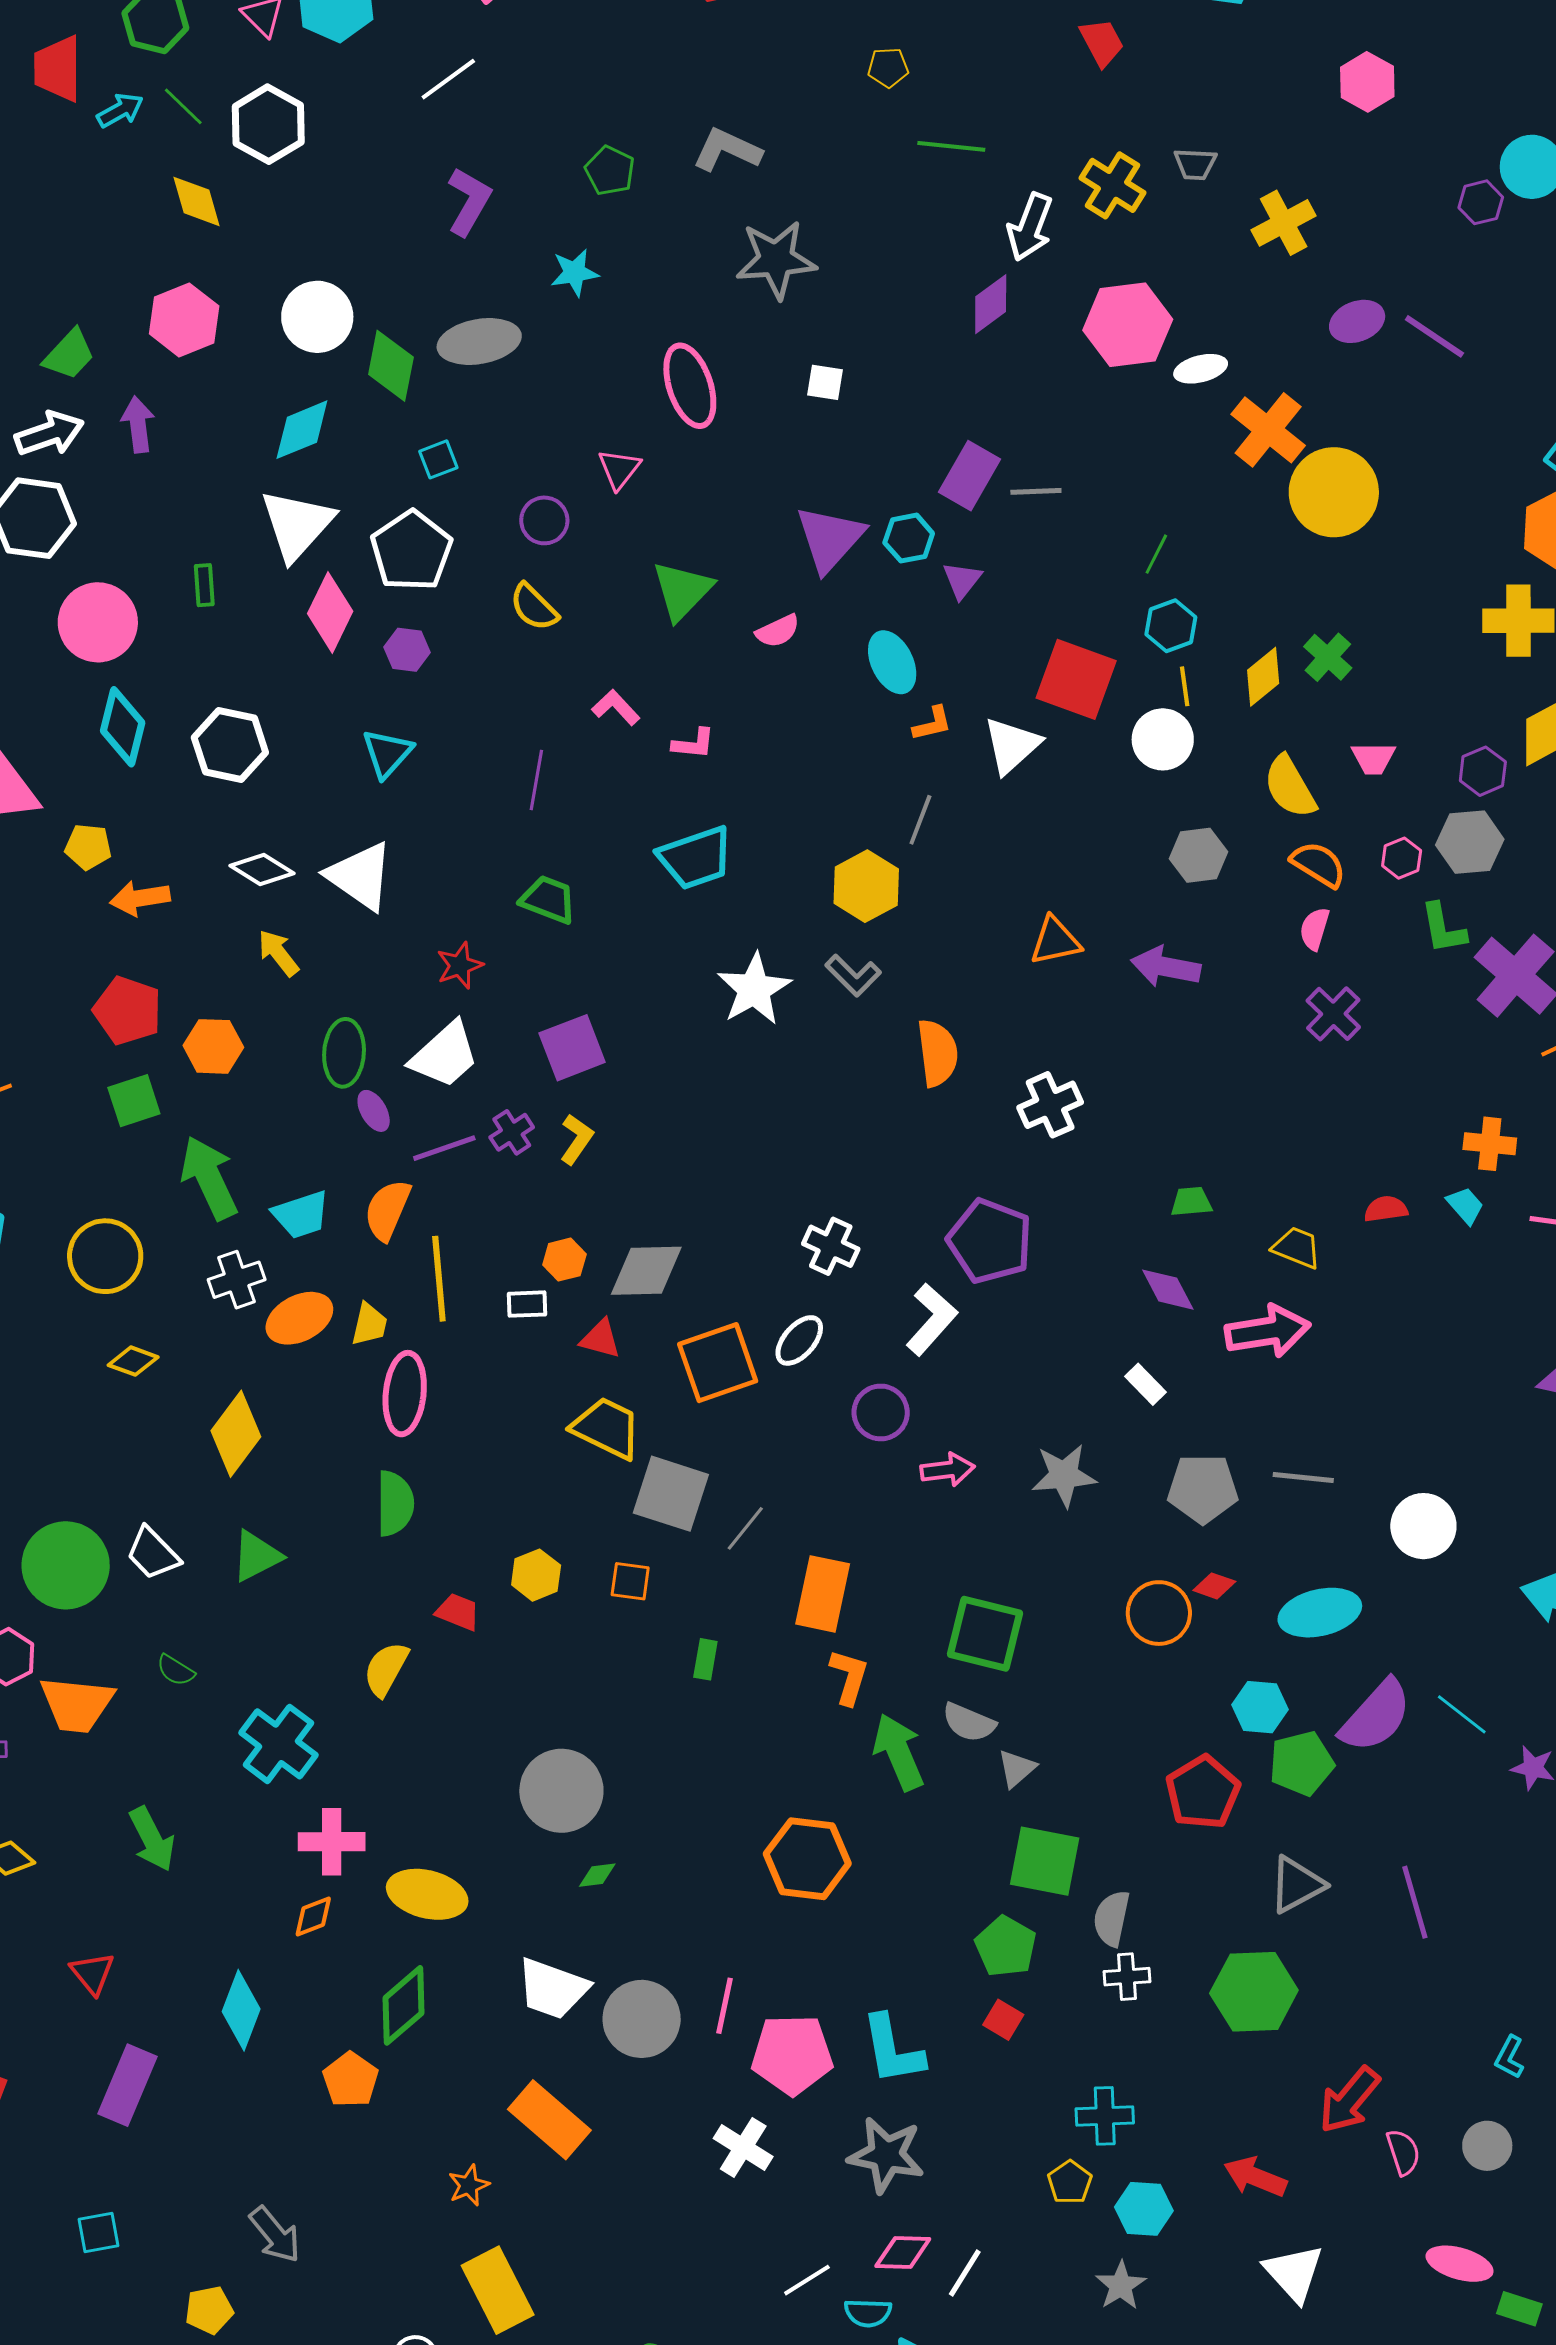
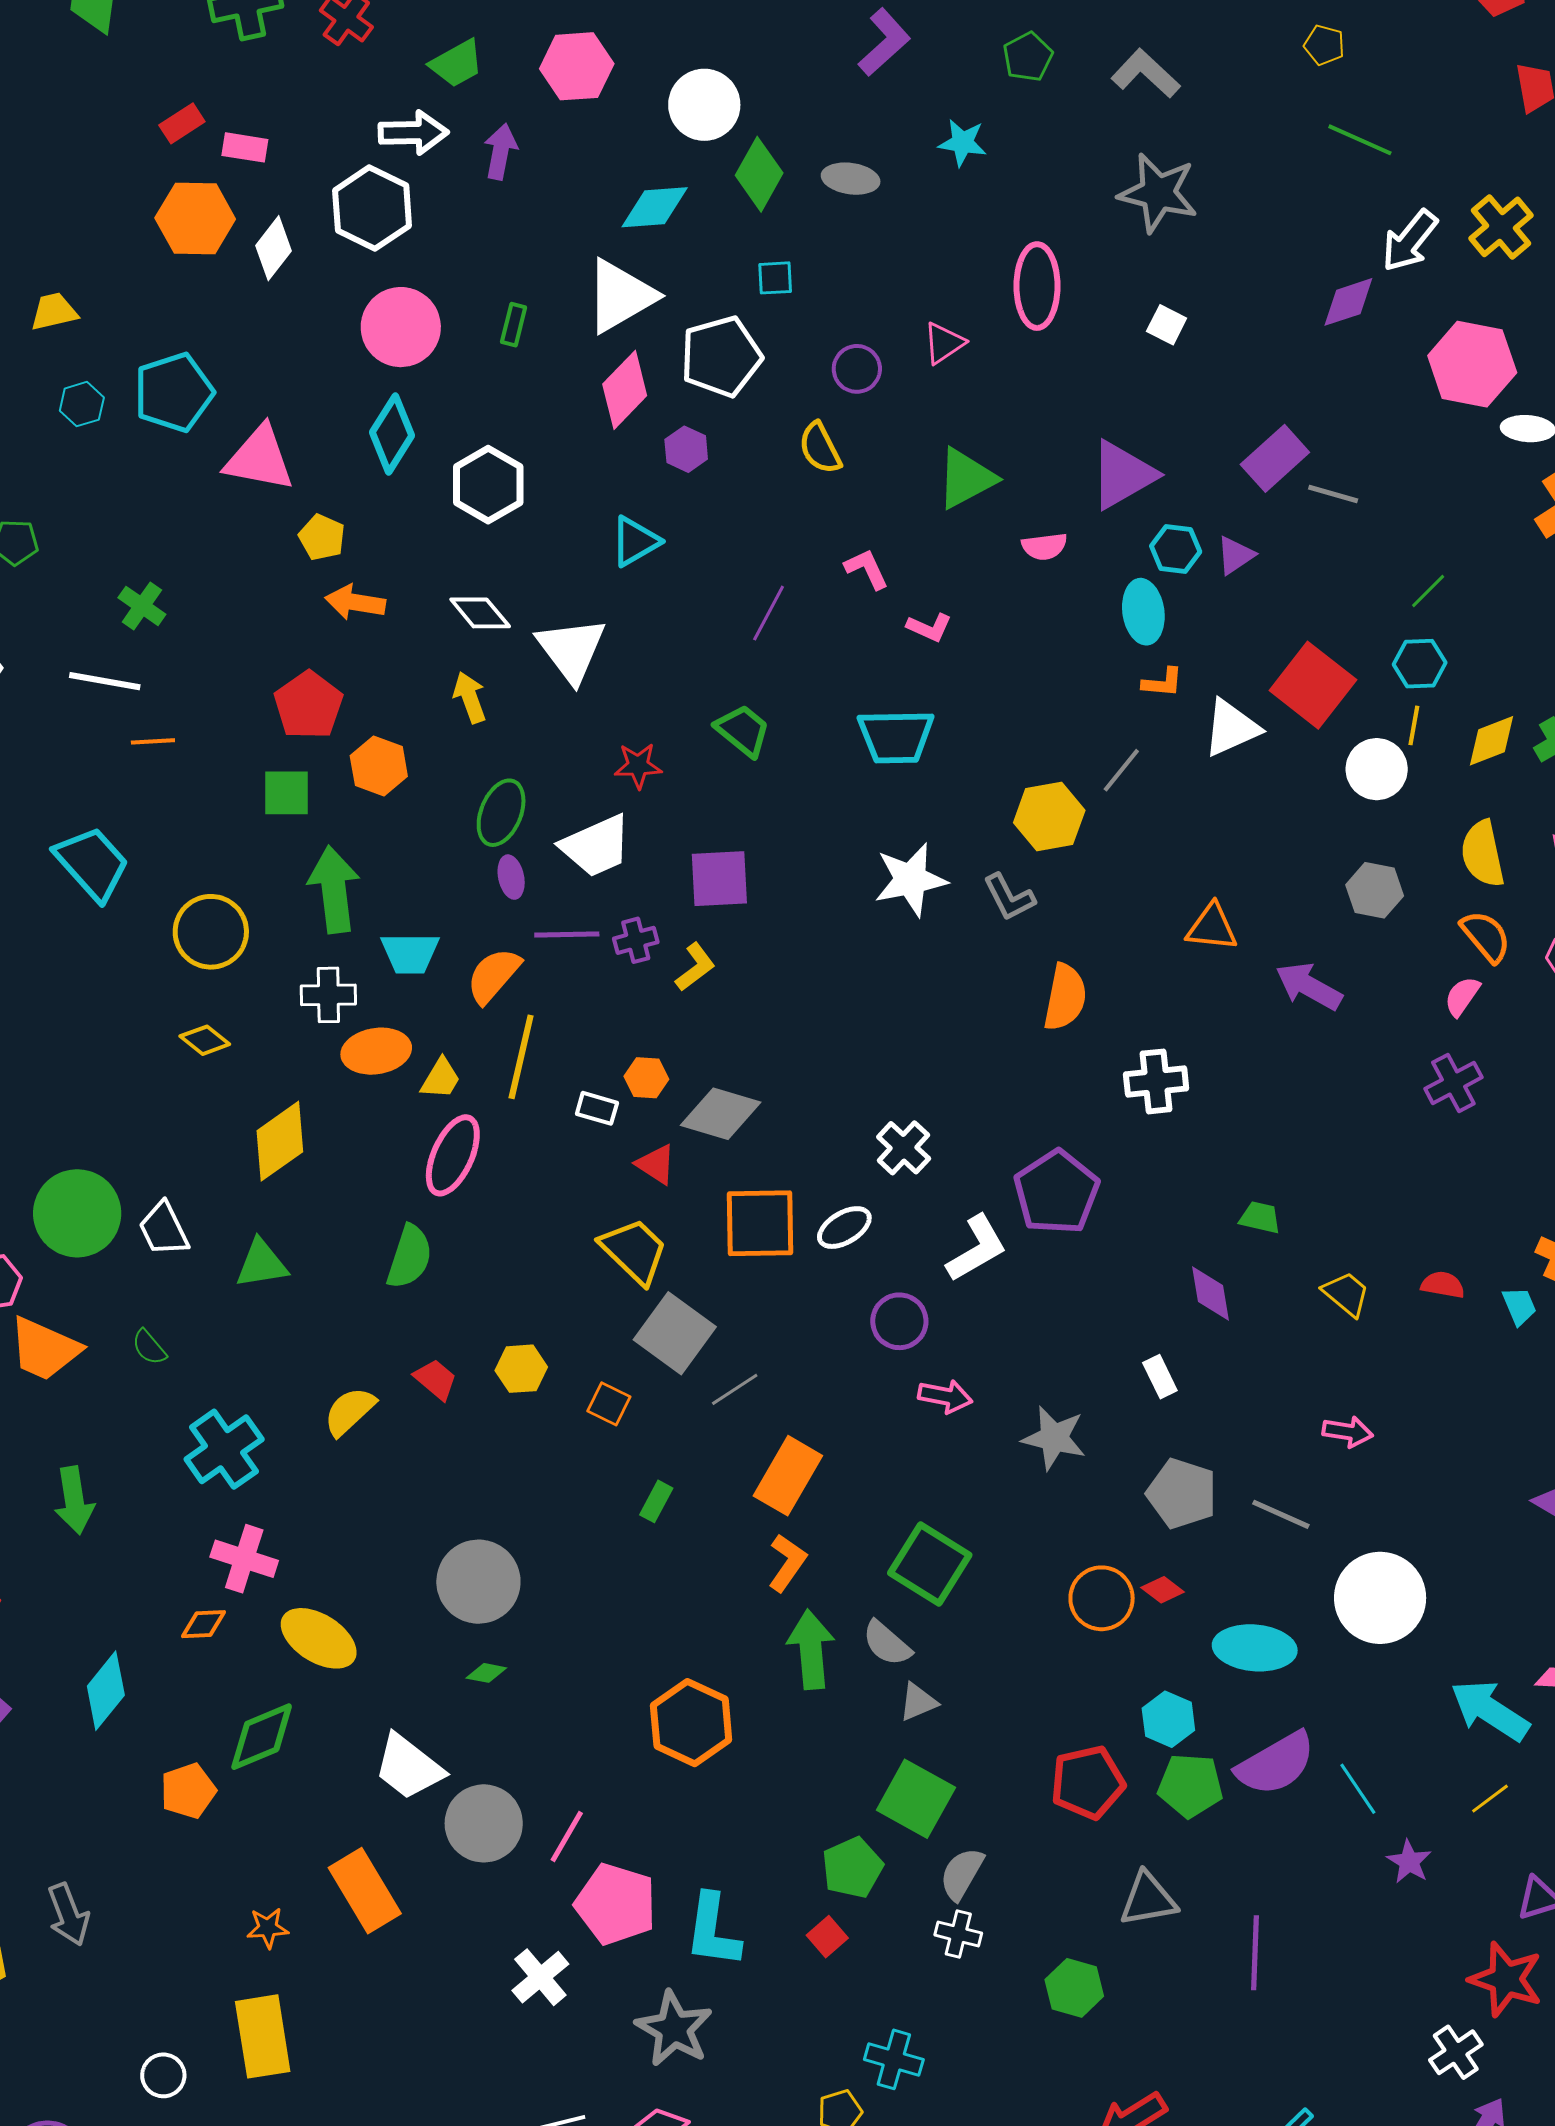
gray ellipse: (479, 342) -> (851, 179), size x0.7
cyan hexagon: (909, 538) -> (1176, 549), moved
pink arrow: (1268, 1331) -> (1348, 1432), moved, size x0.6
white circle: (1423, 1526) -> (1380, 1598), size x1.4
green hexagon: (1254, 1992) -> (1074, 1988), size x0.7

